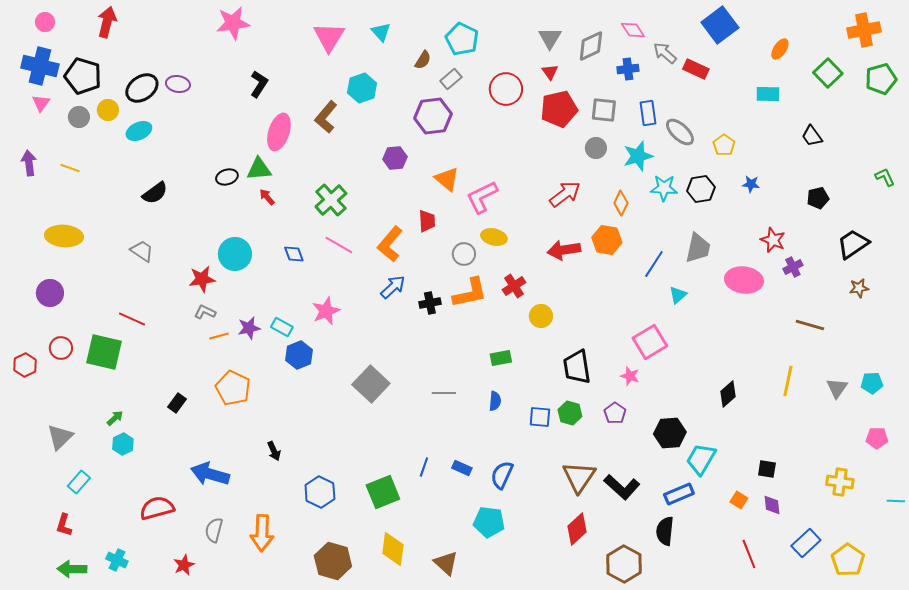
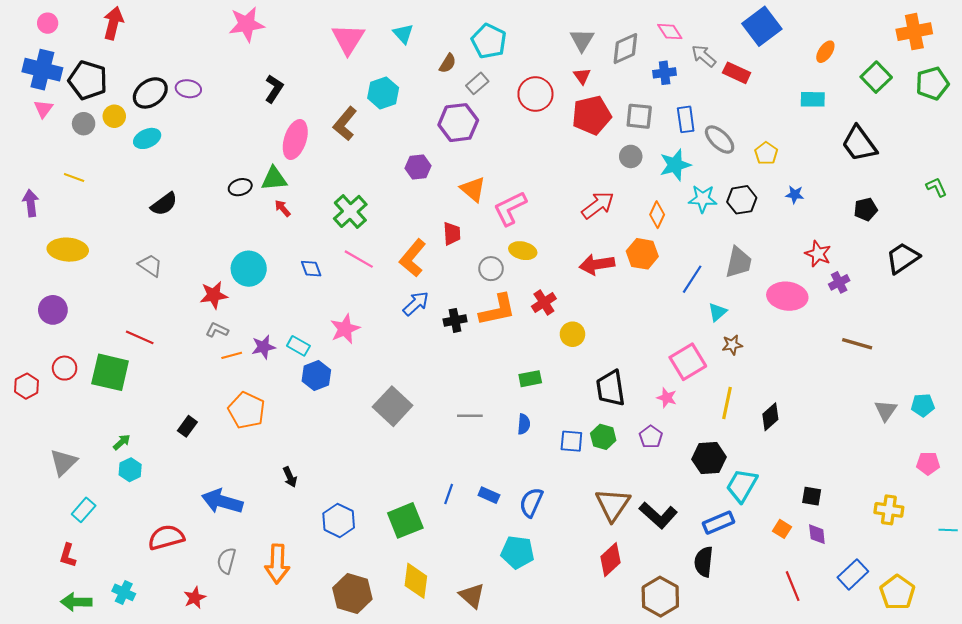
black trapezoid: (812, 136) -> (859, 144), size x1.6
purple arrow: (29, 163) -> (31, 203), moved
brown star: (859, 288) -> (732, 345), moved
yellow line: (788, 381) -> (727, 403), moved

